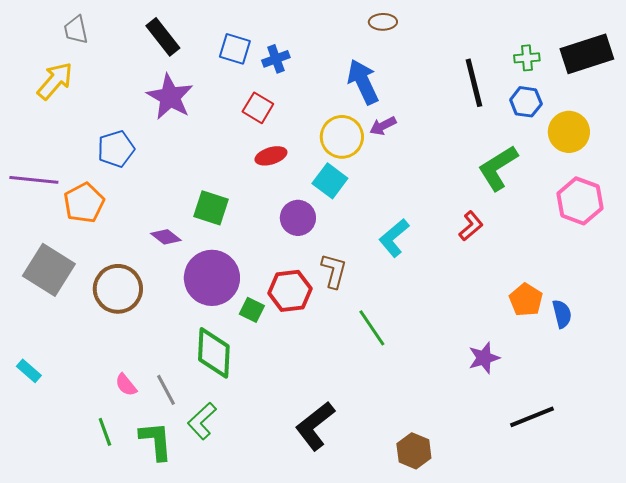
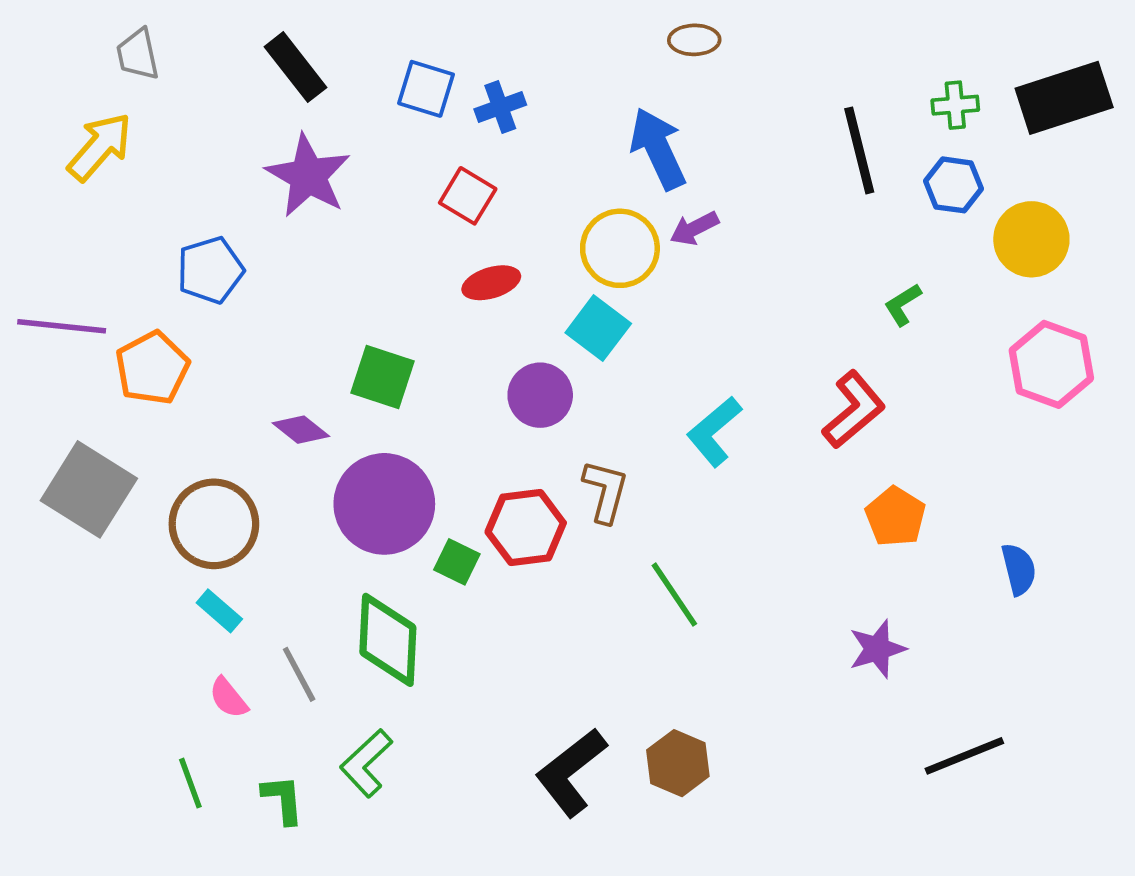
green L-shape: (498, 168) -> (903, 305), size x0.5
red L-shape: (471, 226) -> (854, 410), size x1.4
orange pentagon: (526, 300) -> (895, 517), moved
cyan rectangle: (29, 371) -> (219, 611), moved
gray line: (166, 390) -> (299, 674), moved
green L-shape: (156, 441) -> (283, 799), size x0.7
brown hexagon: (414, 451) -> (678, 763), moved

